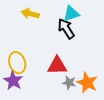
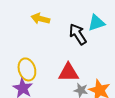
cyan triangle: (71, 14) -> (96, 23), moved

